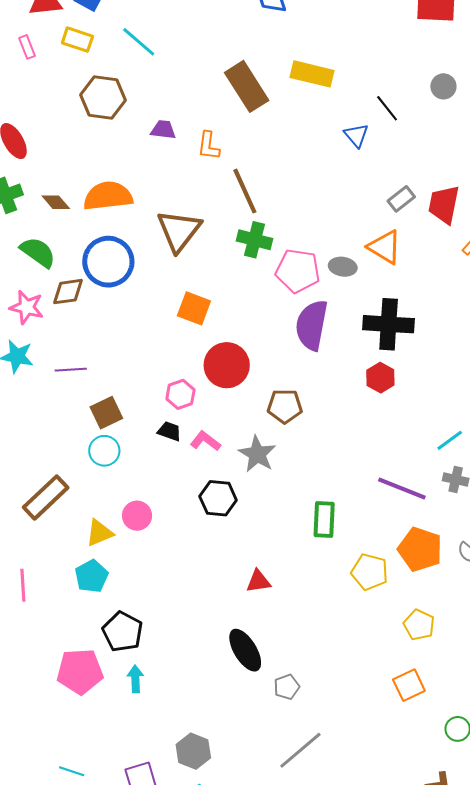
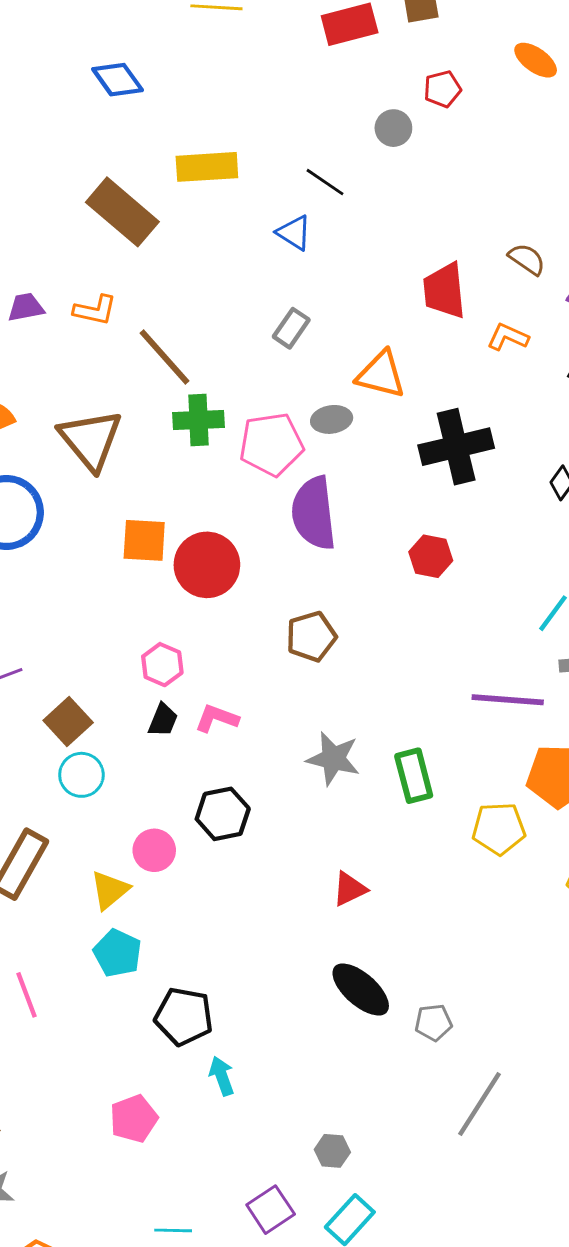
orange L-shape: (209, 146) -> (95, 310), turned -68
gray rectangle: (401, 199) -> (291, 328), moved
black cross: (389, 324) -> (456, 447), moved
red circle: (227, 365) -> (207, 565), moved
black trapezoid: (169, 431) -> (163, 720), turned 110
gray star: (257, 454) -> (333, 759), moved
black hexagon: (218, 498) -> (223, 814), moved
pink pentagon: (80, 671) -> (134, 1119), moved, size x0.7
gray pentagon: (287, 687) -> (434, 1023), turned 30
gray hexagon: (193, 751) -> (332, 1151), size x0.7

